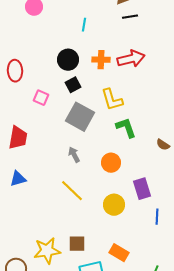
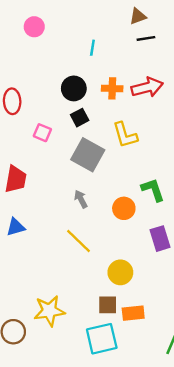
green L-shape: (126, 128) -> (153, 190), moved
yellow circle: (114, 205) -> (120, 272), moved
brown square: (77, 244) -> (108, 305), moved
orange rectangle: (119, 253) -> (133, 313), turned -36

